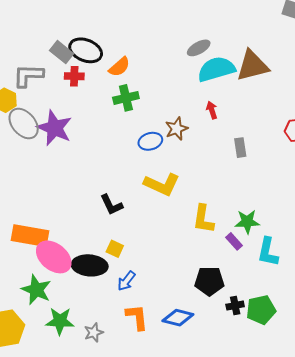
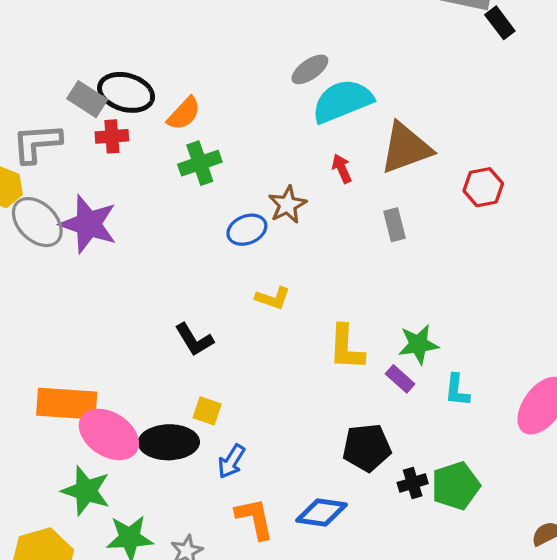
brown triangle: (252, 66) -> (406, 148), moved
yellow L-shape: (162, 184) -> (273, 298), size x0.6
cyan L-shape: (268, 252) -> (457, 390), size x0.7

